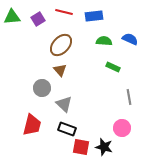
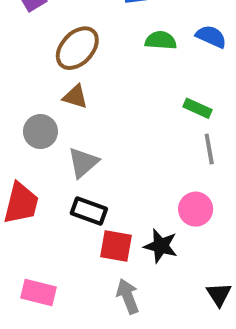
green rectangle: (113, 67) -> (198, 108), moved
brown triangle: (60, 70) -> (75, 97), turned -32
gray triangle: (64, 104) -> (83, 163), turned 36

